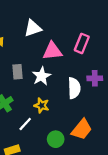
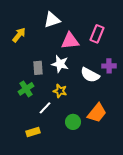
gray rectangle: (18, 72) -> (38, 68), moved
white star: (42, 76) -> (60, 64), turned -30
white semicircle: (74, 88) -> (90, 75), turned 120

